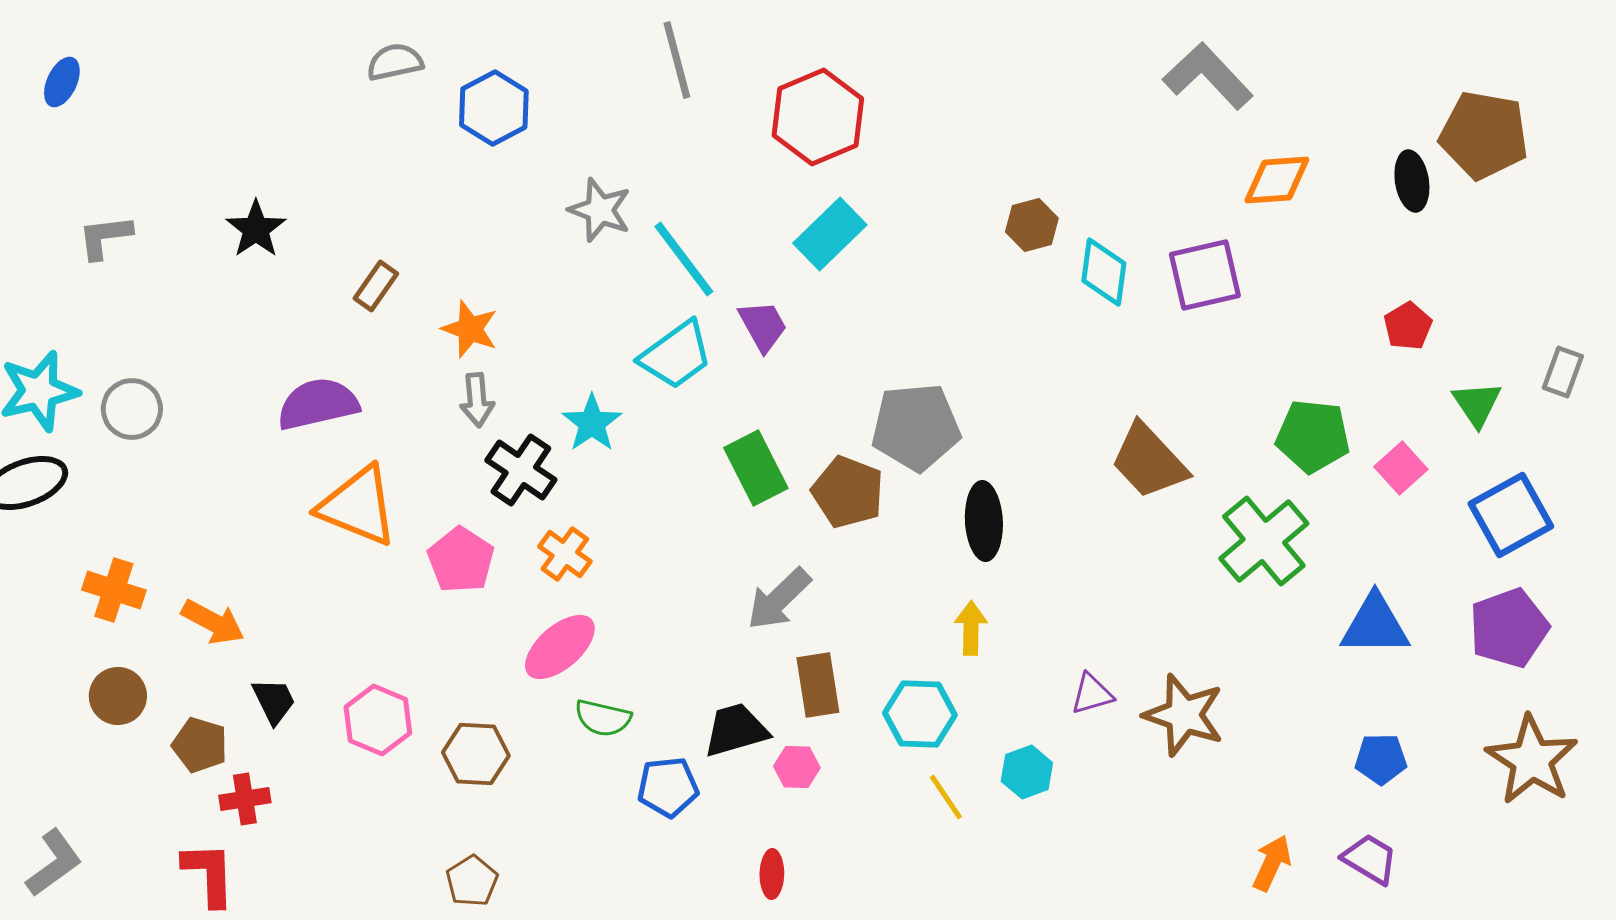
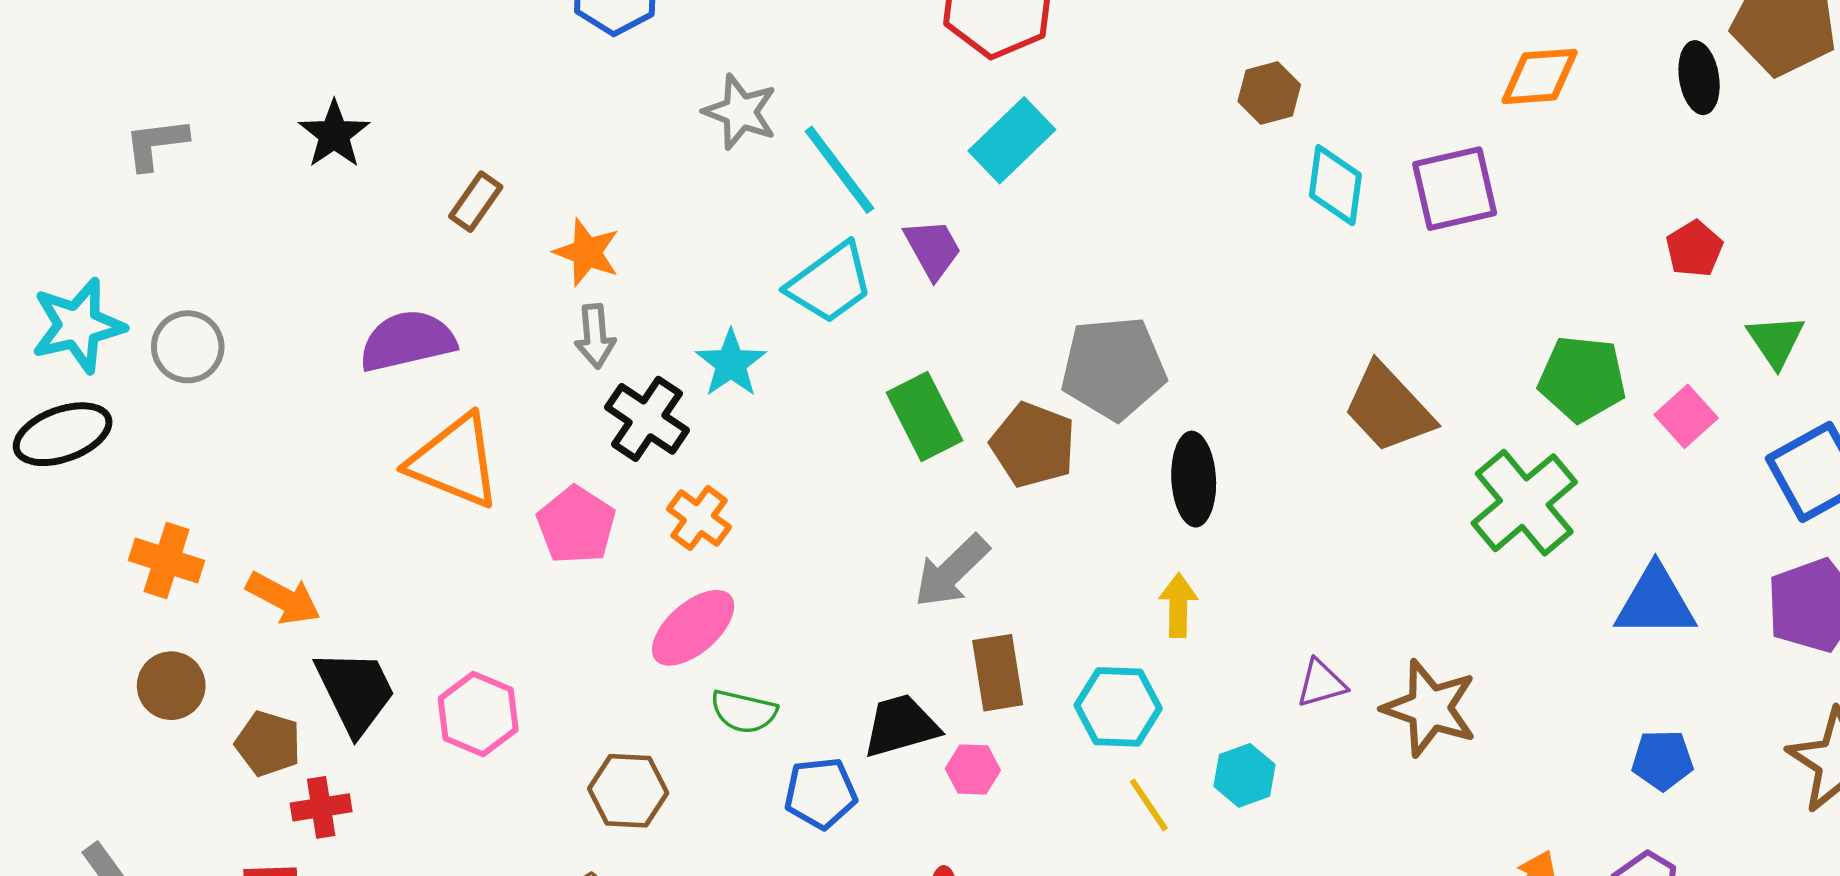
brown hexagon: (1032, 225) -> (1269, 93), moved
black trapezoid: (274, 701) -> (355, 692), size x1.6
brown hexagon: (476, 754) -> (628, 791), moved

